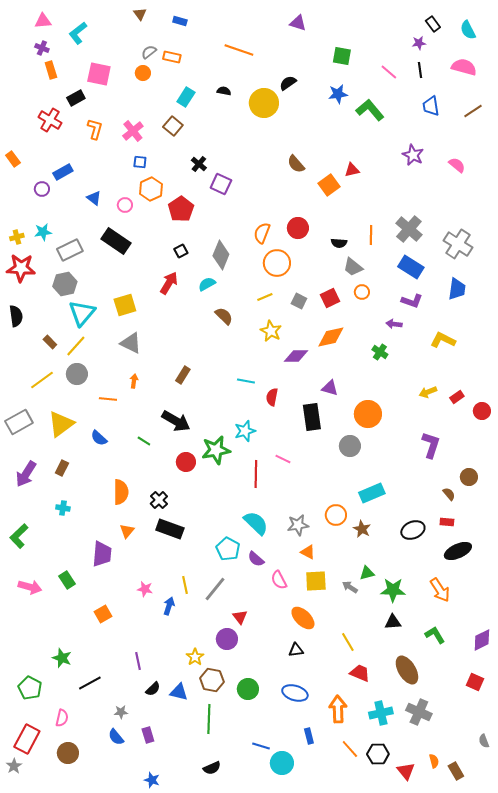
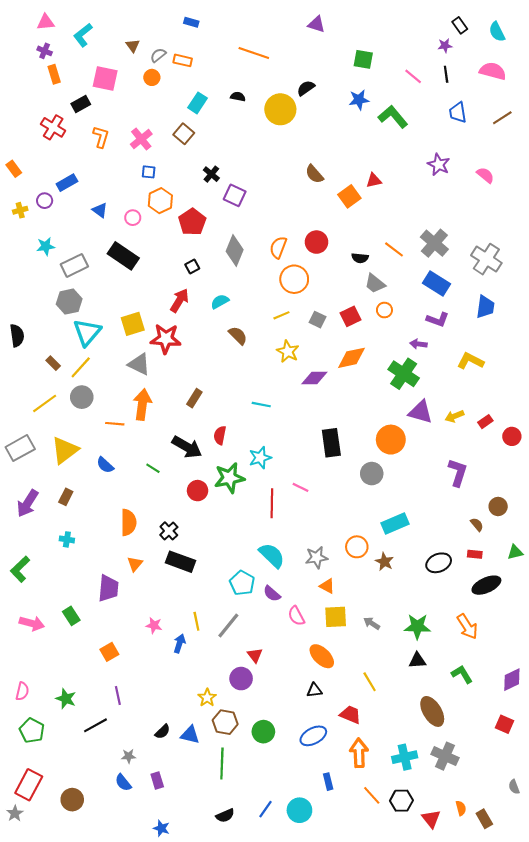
brown triangle: (140, 14) -> (133, 46), moved
orange line: (371, 235) -> (394, 249), turned -54
yellow cross: (17, 237) -> (20, 210), moved
gray diamond: (221, 255) -> (235, 251), moved
red star: (21, 268) -> (166, 339), moved
green cross: (380, 352) -> (404, 374), size x1.8
orange arrow: (134, 381) -> (142, 405), size x2.0
purple triangle: (330, 388) -> (421, 412), moved, size x1.4
red semicircle: (272, 397) -> (220, 435), moved
green triangle: (367, 573) -> (515, 552), moved
purple line: (138, 661) -> (118, 696), moved
red trapezoid: (360, 673) -> (350, 715), moved
blue ellipse: (295, 693) -> (313, 736), turned -45
pink semicircle: (62, 718) -> (22, 691), moved
blue line: (261, 746) -> (265, 809), moved, turned -72

